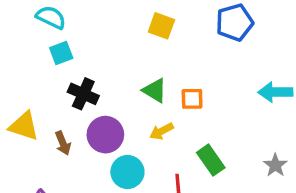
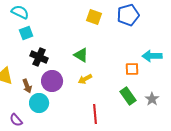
yellow square: (161, 26) -> (94, 17), moved
orange square: (192, 99) -> (132, 69), moved
green rectangle: (211, 160) -> (128, 96), moved
cyan circle: (127, 172) -> (39, 103), moved

